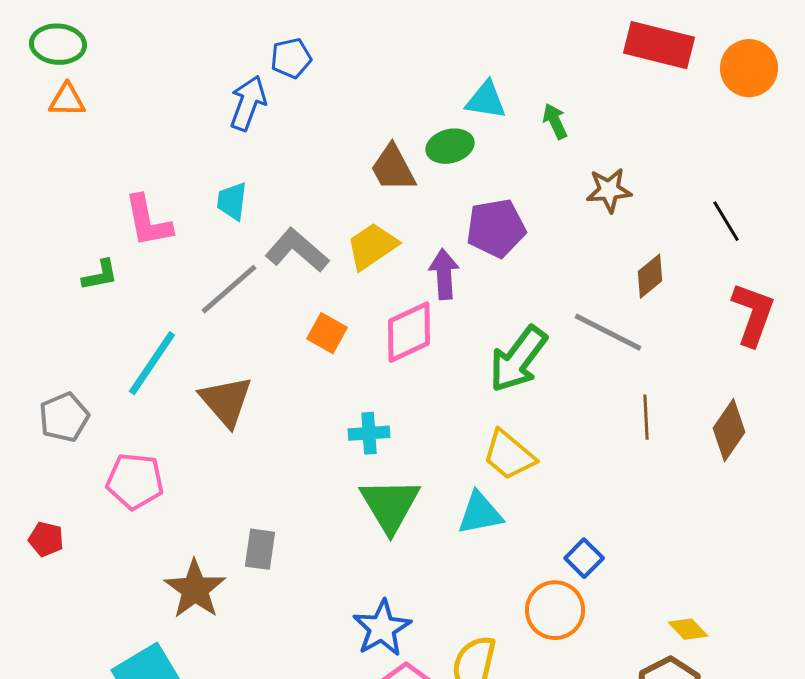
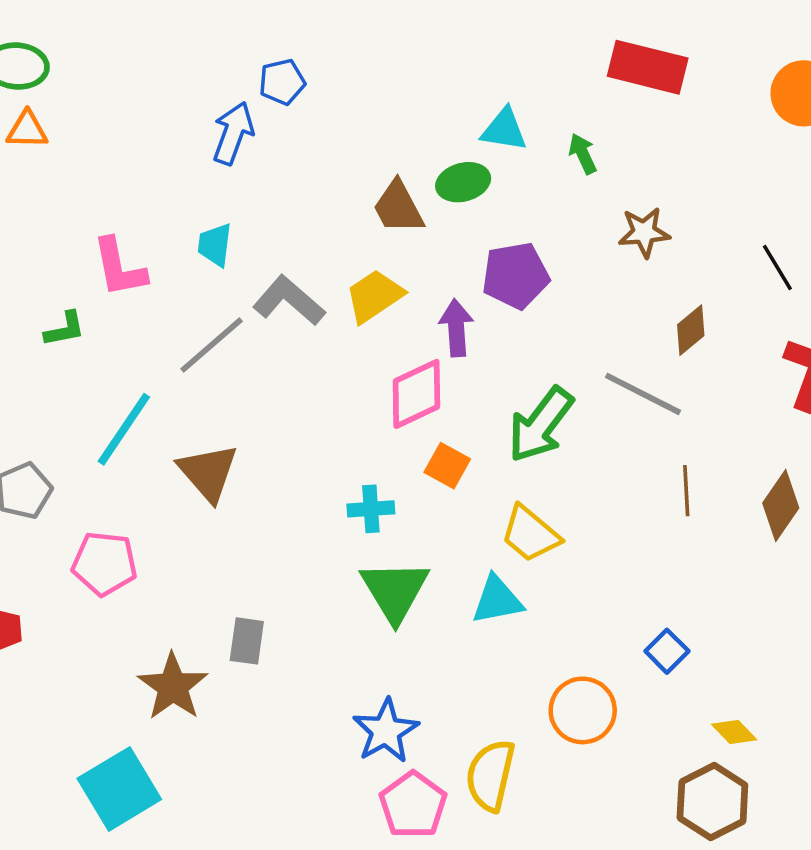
red rectangle: (659, 45) -> (648, 67), moved
orange square: (327, 333) -> (447, 466), moved
blue square: (584, 558) -> (667, 651), moved

